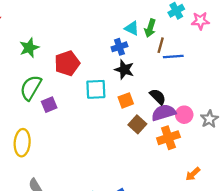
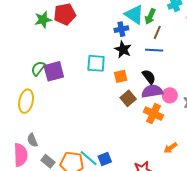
cyan triangle: (132, 28) -> (134, 15), size x1.5
blue line: (173, 56) -> (154, 50), moved
red pentagon: (67, 63) -> (65, 14), moved
green semicircle: (31, 88) -> (38, 68), moved, size x0.7
purple square: (49, 105) -> (54, 71), size x1.5
orange cross: (168, 138) -> (153, 114), turned 36

